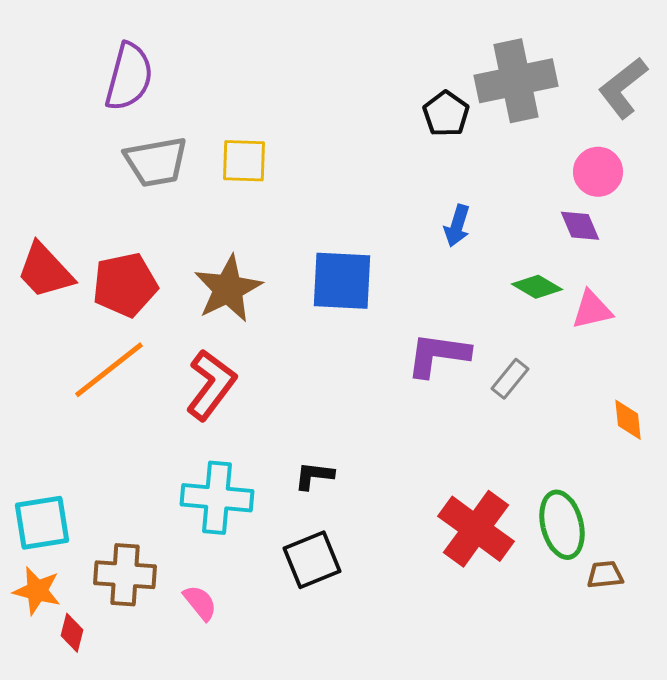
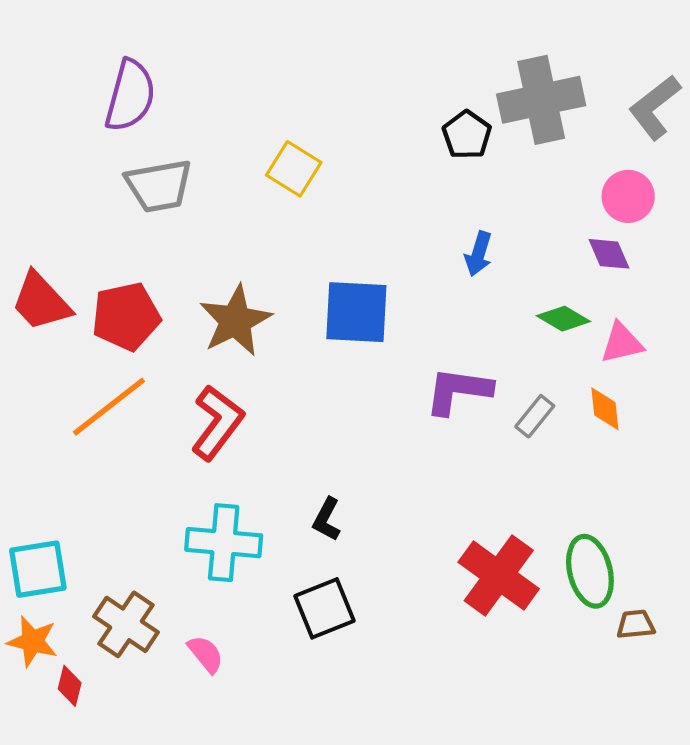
yellow square: (244, 161) -> (294, 169), moved, turned 30
orange diamond: (628, 420) -> (605, 409), moved
black L-shape: (314, 476) -> (327, 519), turned -69
brown cross: (125, 575) -> (126, 624), turned 30

